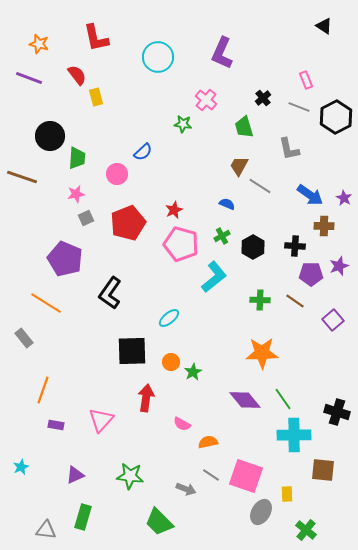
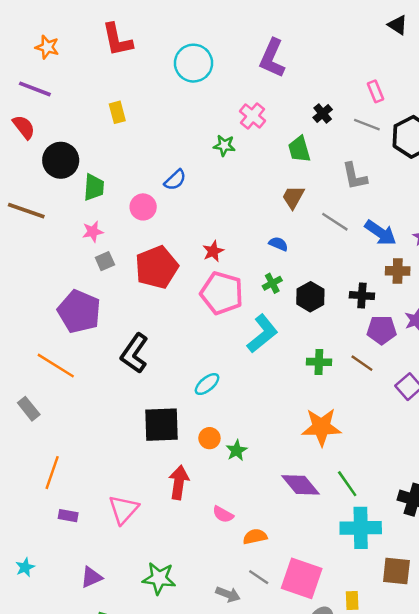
red semicircle: (77, 75) -> (24, 127), moved
gray line: (260, 186) -> (335, 222), moved

